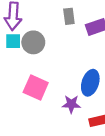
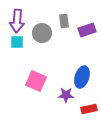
gray circle: (33, 42) -> (42, 33), moved

